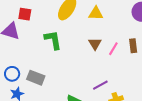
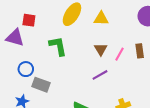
blue circle: (12, 74) -> (26, 69), moved
purple line: (100, 85) -> (100, 75), moved

